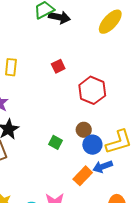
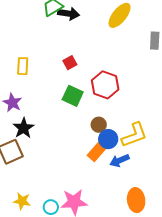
green square: (56, 142) -> (73, 96), moved, size x1.5
orange rectangle: (83, 176) -> (97, 152), moved

